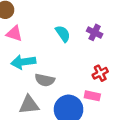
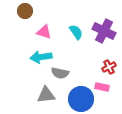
purple cross: (95, 32) -> (104, 31), size x1.6
pink triangle: (14, 34) -> (44, 32), moved

